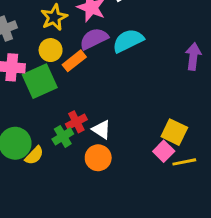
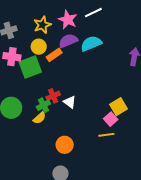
yellow square: (174, 132) -> (119, 107), turned 30
yellow semicircle: (34, 155) -> (39, 118), moved
orange circle: (98, 158) -> (65, 145), moved
yellow line: (184, 162) -> (106, 135), moved

